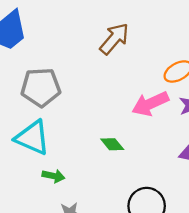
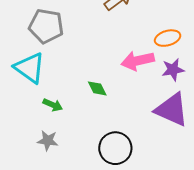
green arrow: (53, 176) -> (53, 105), moved

